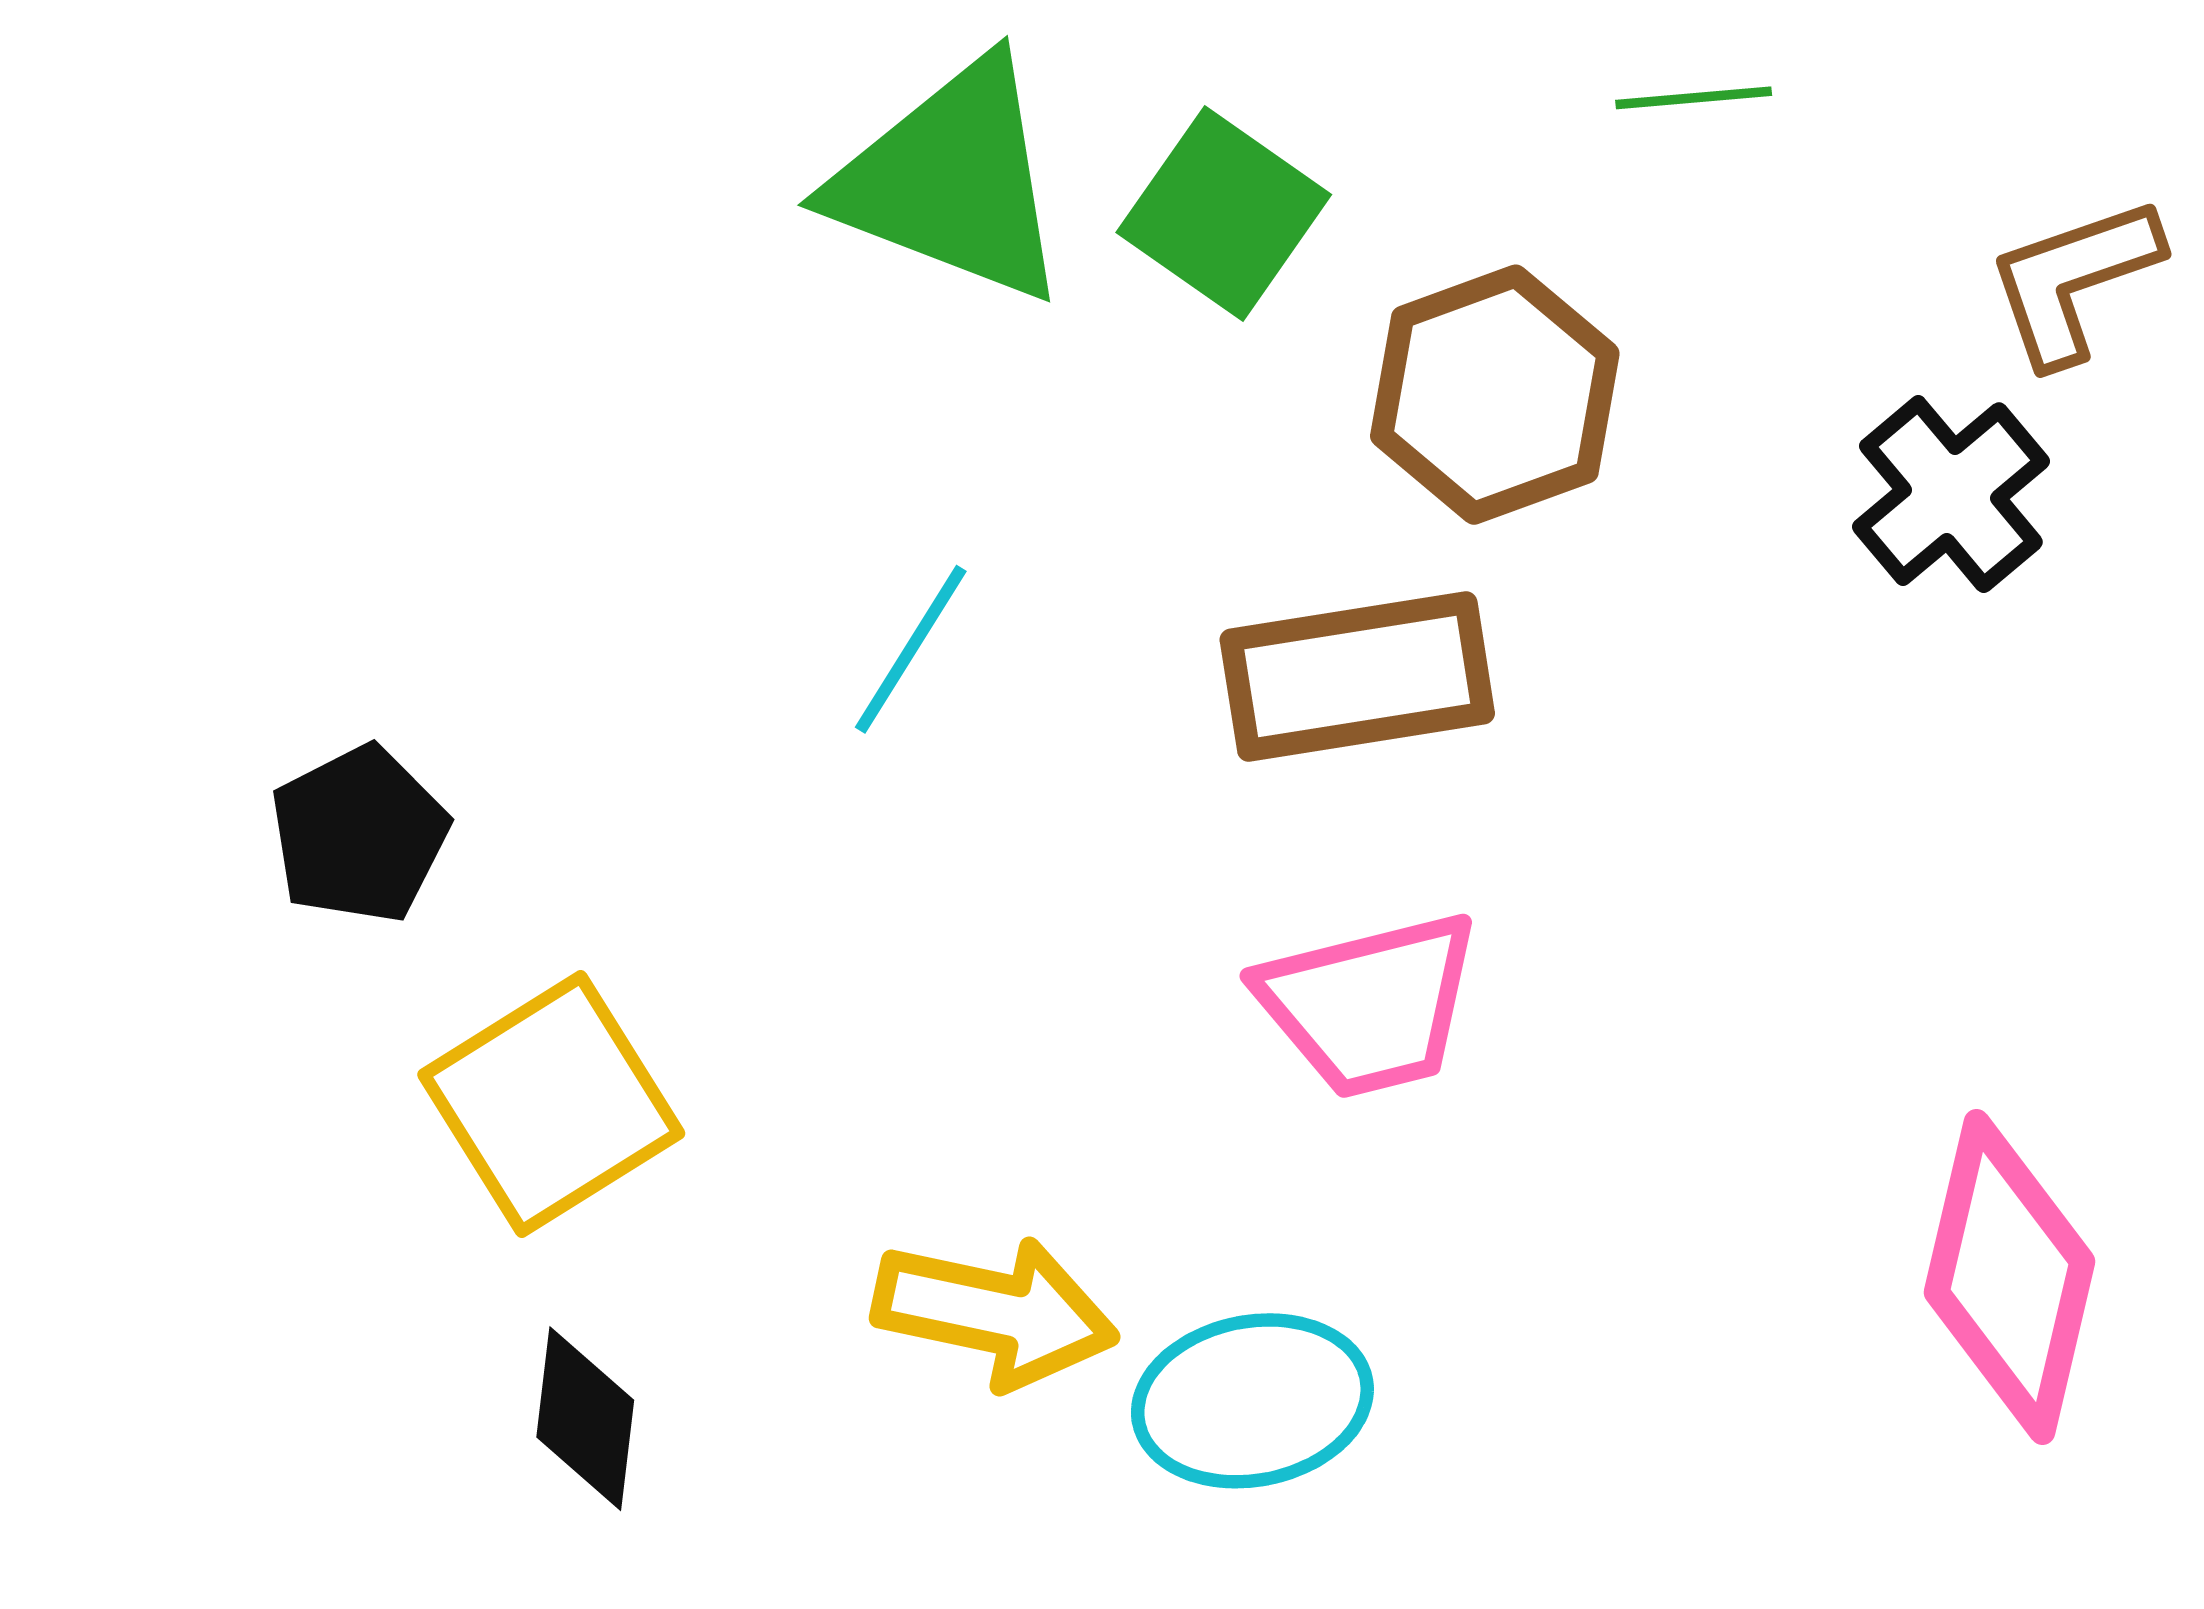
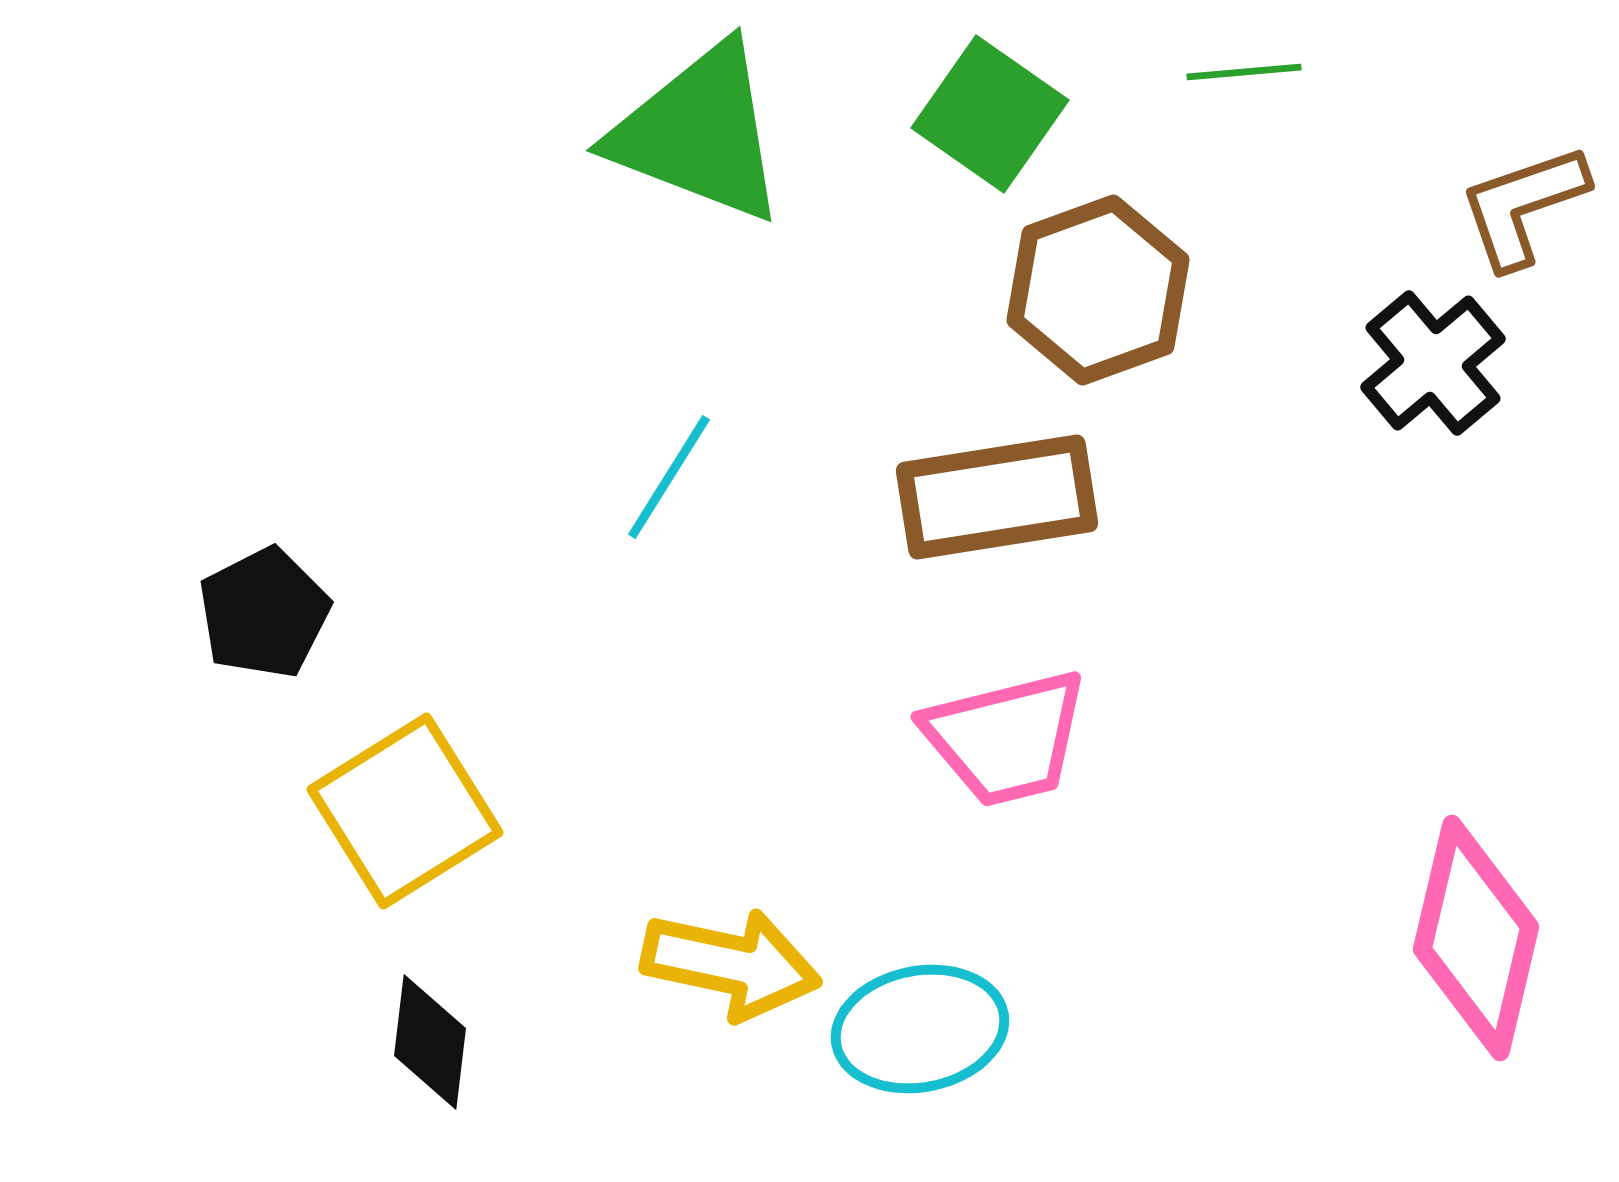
green square: (1224, 214) -> (990, 114), moved

